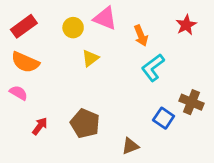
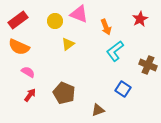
pink semicircle: (19, 93) -> (28, 72), moved
brown cross: (191, 102) -> (148, 65), moved

